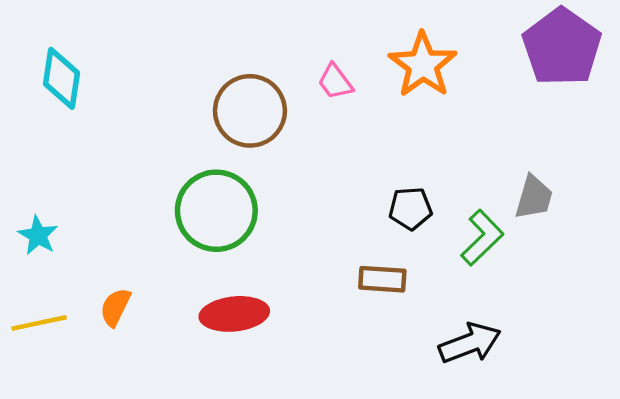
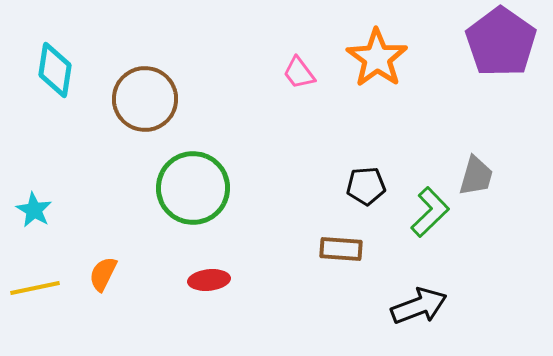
brown circle: (250, 111) -> (145, 99), moved
red ellipse: (234, 314) -> (209, 280), size x0.7

